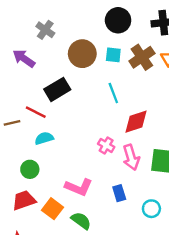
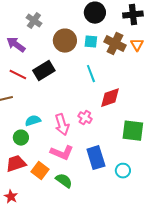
brown cross: (142, 57) -> (115, 44), turned -30
red line: (36, 112) -> (18, 75), moved
cyan semicircle: (44, 138) -> (33, 121), moved
pink arrow: (131, 157) -> (62, 125), moved
blue rectangle: (119, 193) -> (96, 158), size x1.6

